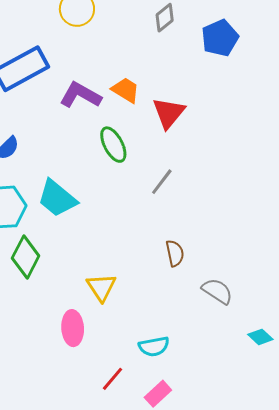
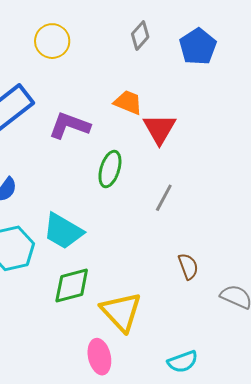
orange trapezoid: (126, 90) -> (128, 102), moved
green ellipse: (113, 145) -> (110, 169), turned 54
green diamond: (26, 257) -> (72, 285), moved, turned 57
yellow triangle: (101, 287) -> (121, 312), size x1.4

